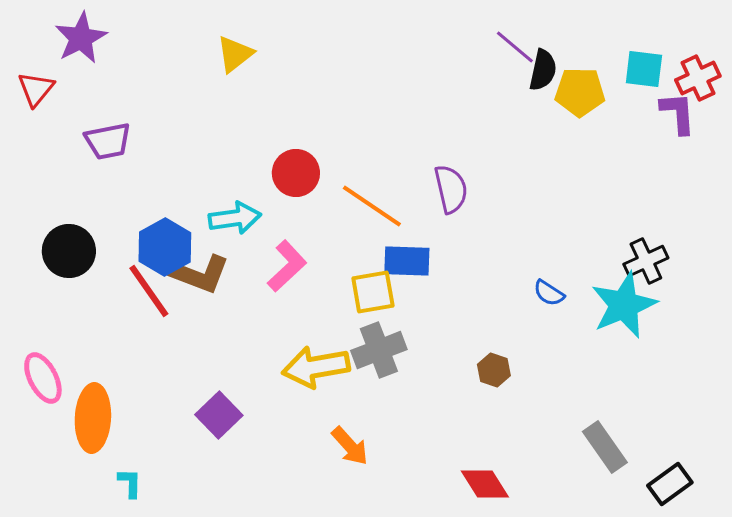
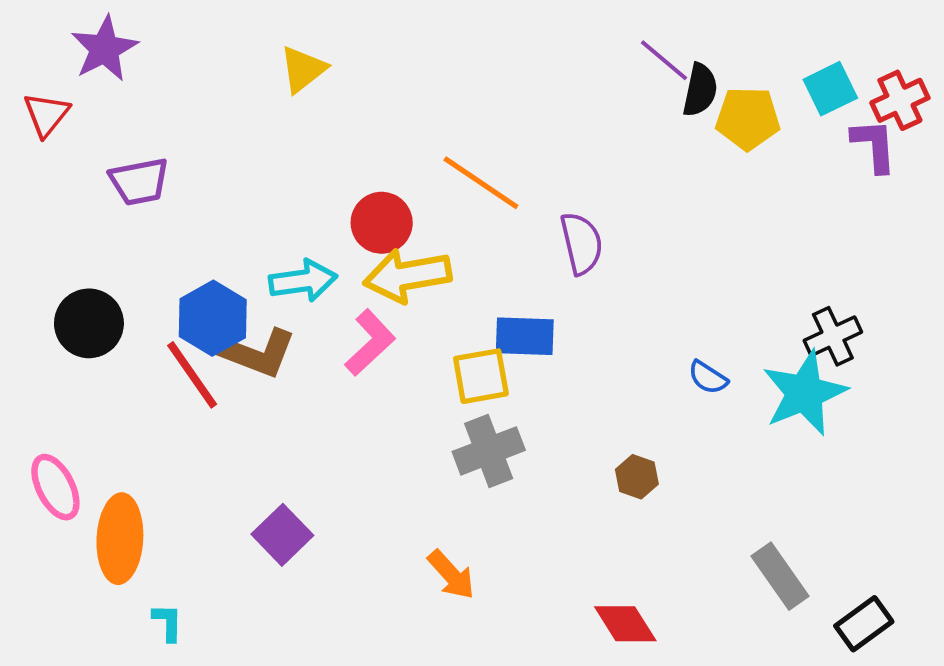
cyan square: (644, 69) -> (830, 89), turned -33
orange line: (372, 206) -> (481, 183), moved
yellow arrow: (316, 367) -> (407, 276), moved

